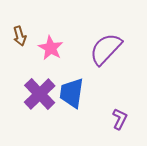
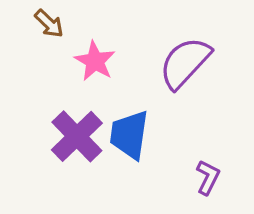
brown arrow: (20, 36) -> (49, 24), moved, turned -30

